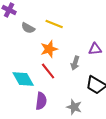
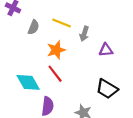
gray semicircle: (28, 28) -> (33, 27), turned -96
gray arrow: (75, 63) -> (84, 34), moved

